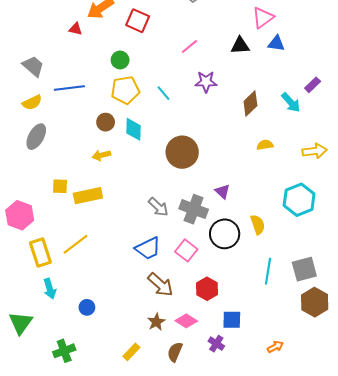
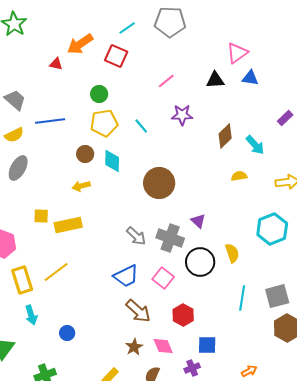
cyan arrow: (291, 102) -> (255, 145), moved
pink diamond: (186, 321) -> (163, 346), turned 35
purple cross: (216, 344) -> (192, 368), turned 35

